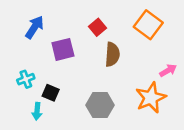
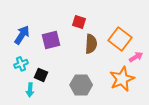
orange square: (148, 25) -> (120, 39), moved
blue arrow: (35, 27) -> (22, 35), moved
red square: (98, 27) -> (79, 22), turned -32

